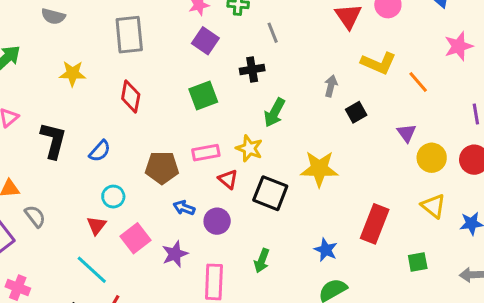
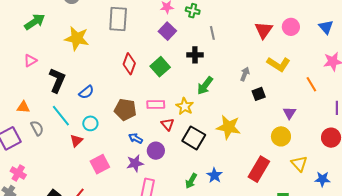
yellow star: (72, 73) -> (77, 38), size x1.4
orange line: (418, 82) -> (311, 84), moved
green square: (203, 95) -> (160, 67), turned -30
red diamond: (131, 96) -> (129, 64), moved
yellow circle: (432, 158) -> (281, 136), moved
pink square: (136, 238) -> (100, 164), moved
blue star: (326, 250) -> (214, 175), moved
purple star: (175, 254) -> (135, 163), moved
green arrow: (262, 261) -> (191, 181), moved
cyan line: (92, 270) -> (61, 116), moved

